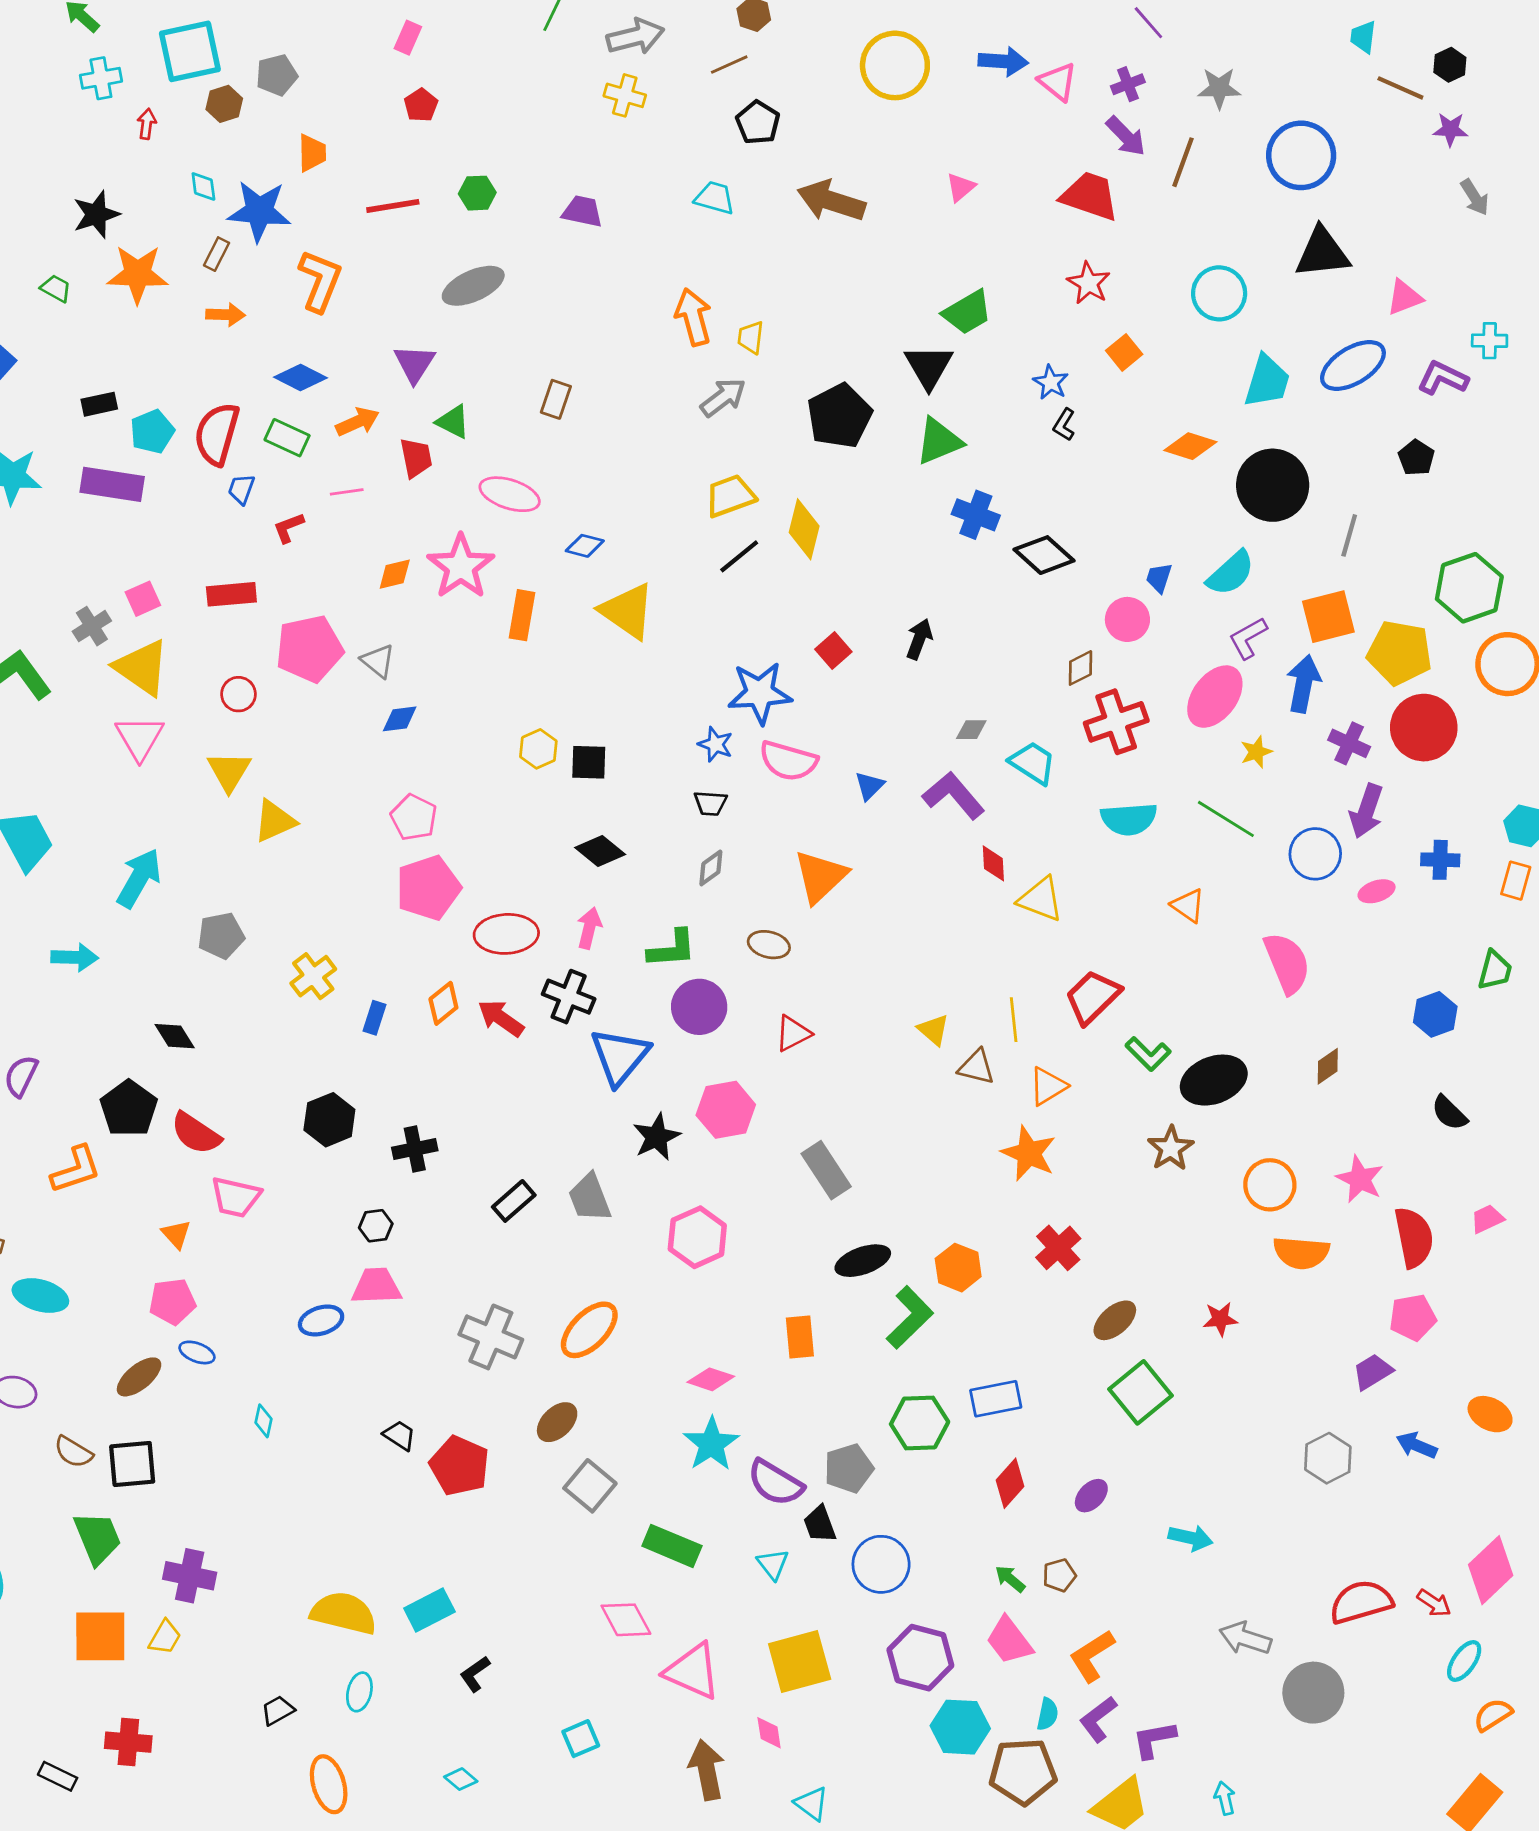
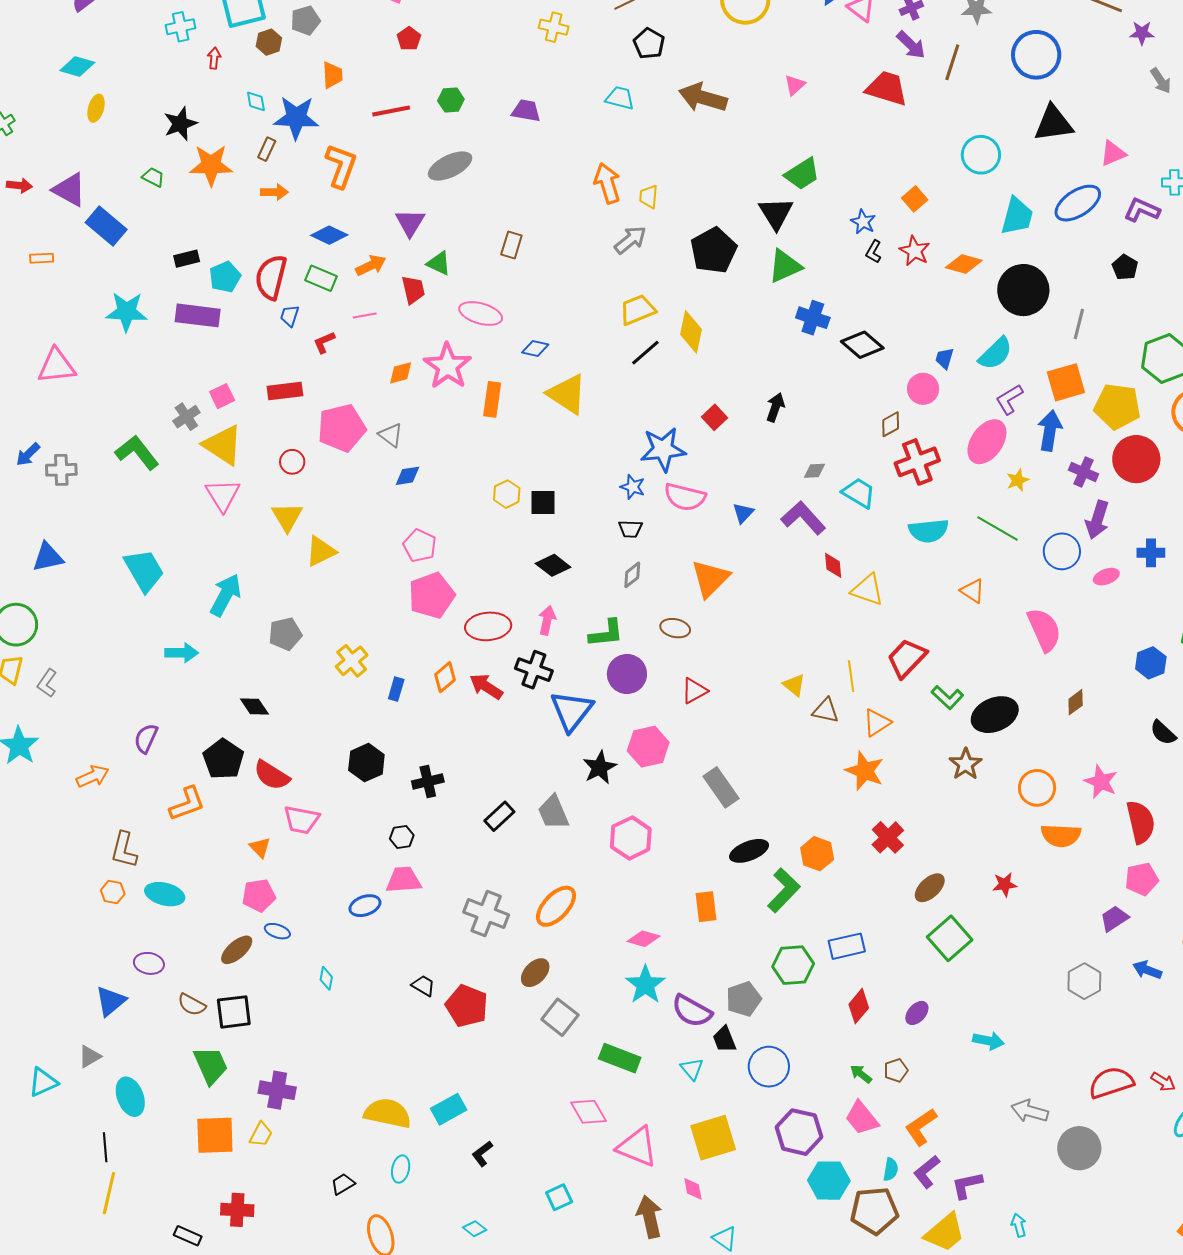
red star: (1089, 283) -> (915, 251), moved

